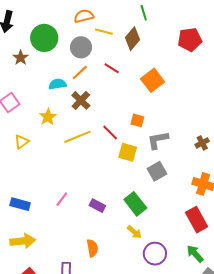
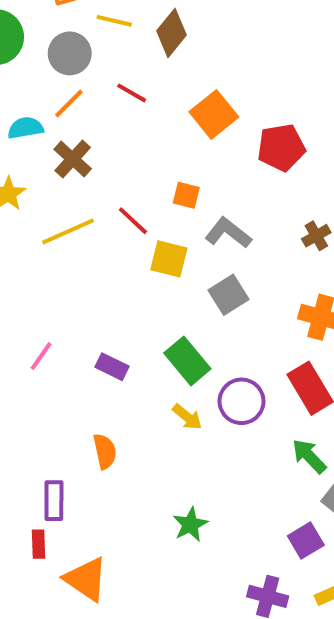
red pentagon: (190, 40) -> (281, 147), moved
gray L-shape: (158, 140) -> (228, 233), turned 50
purple circle: (155, 254) -> (241, 401), moved

